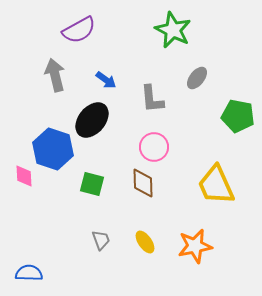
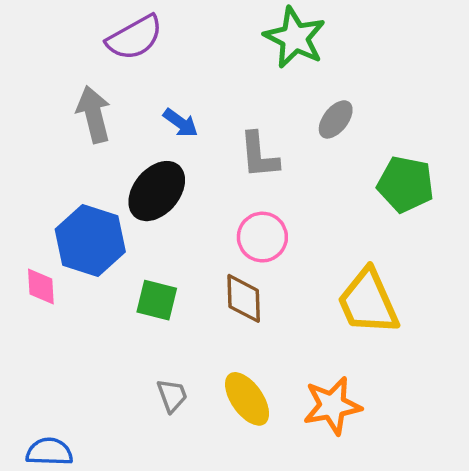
yellow ellipse: (145, 242) -> (247, 399), size x1.4

